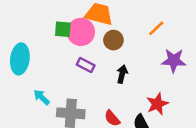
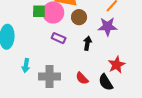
purple star: (174, 61) -> (107, 27), moved
cyan arrow: (42, 97) -> (26, 66), turned -120

